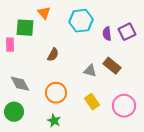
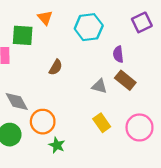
purple square: (127, 32) -> (142, 22), moved
purple semicircle: (107, 34) -> (118, 54), moved
orange circle: (56, 93) -> (43, 122), moved

